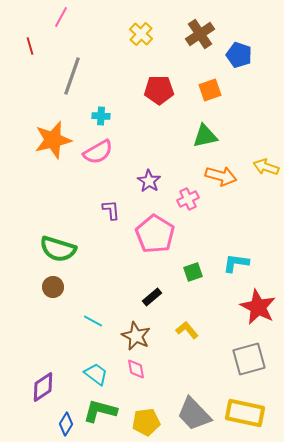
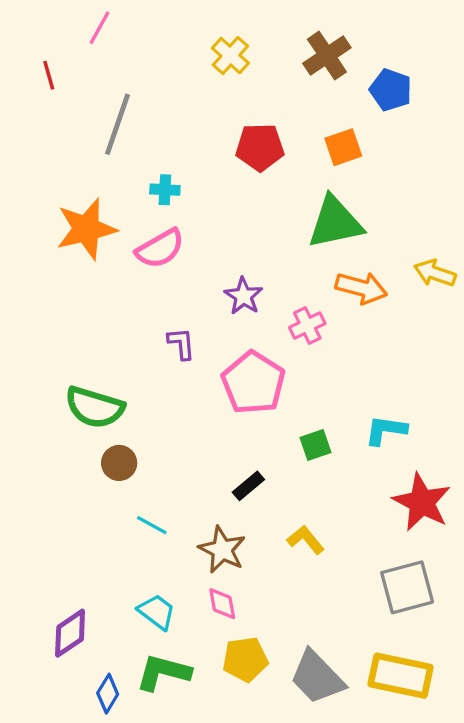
green triangle: (205, 136) -> (335, 222), size x1.4
brown circle: (53, 287) -> (119, 463), moved
yellow pentagon: (146, 422) -> (245, 659), moved

